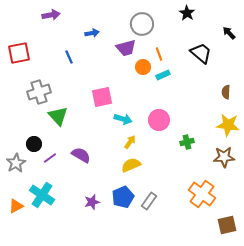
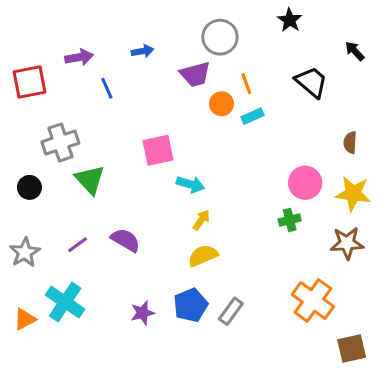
purple arrow: (51, 15) -> (79, 57), moved
pink circle: (159, 120) -> (305, 183), moved
black circle: (34, 144) -> (29, 187), moved

